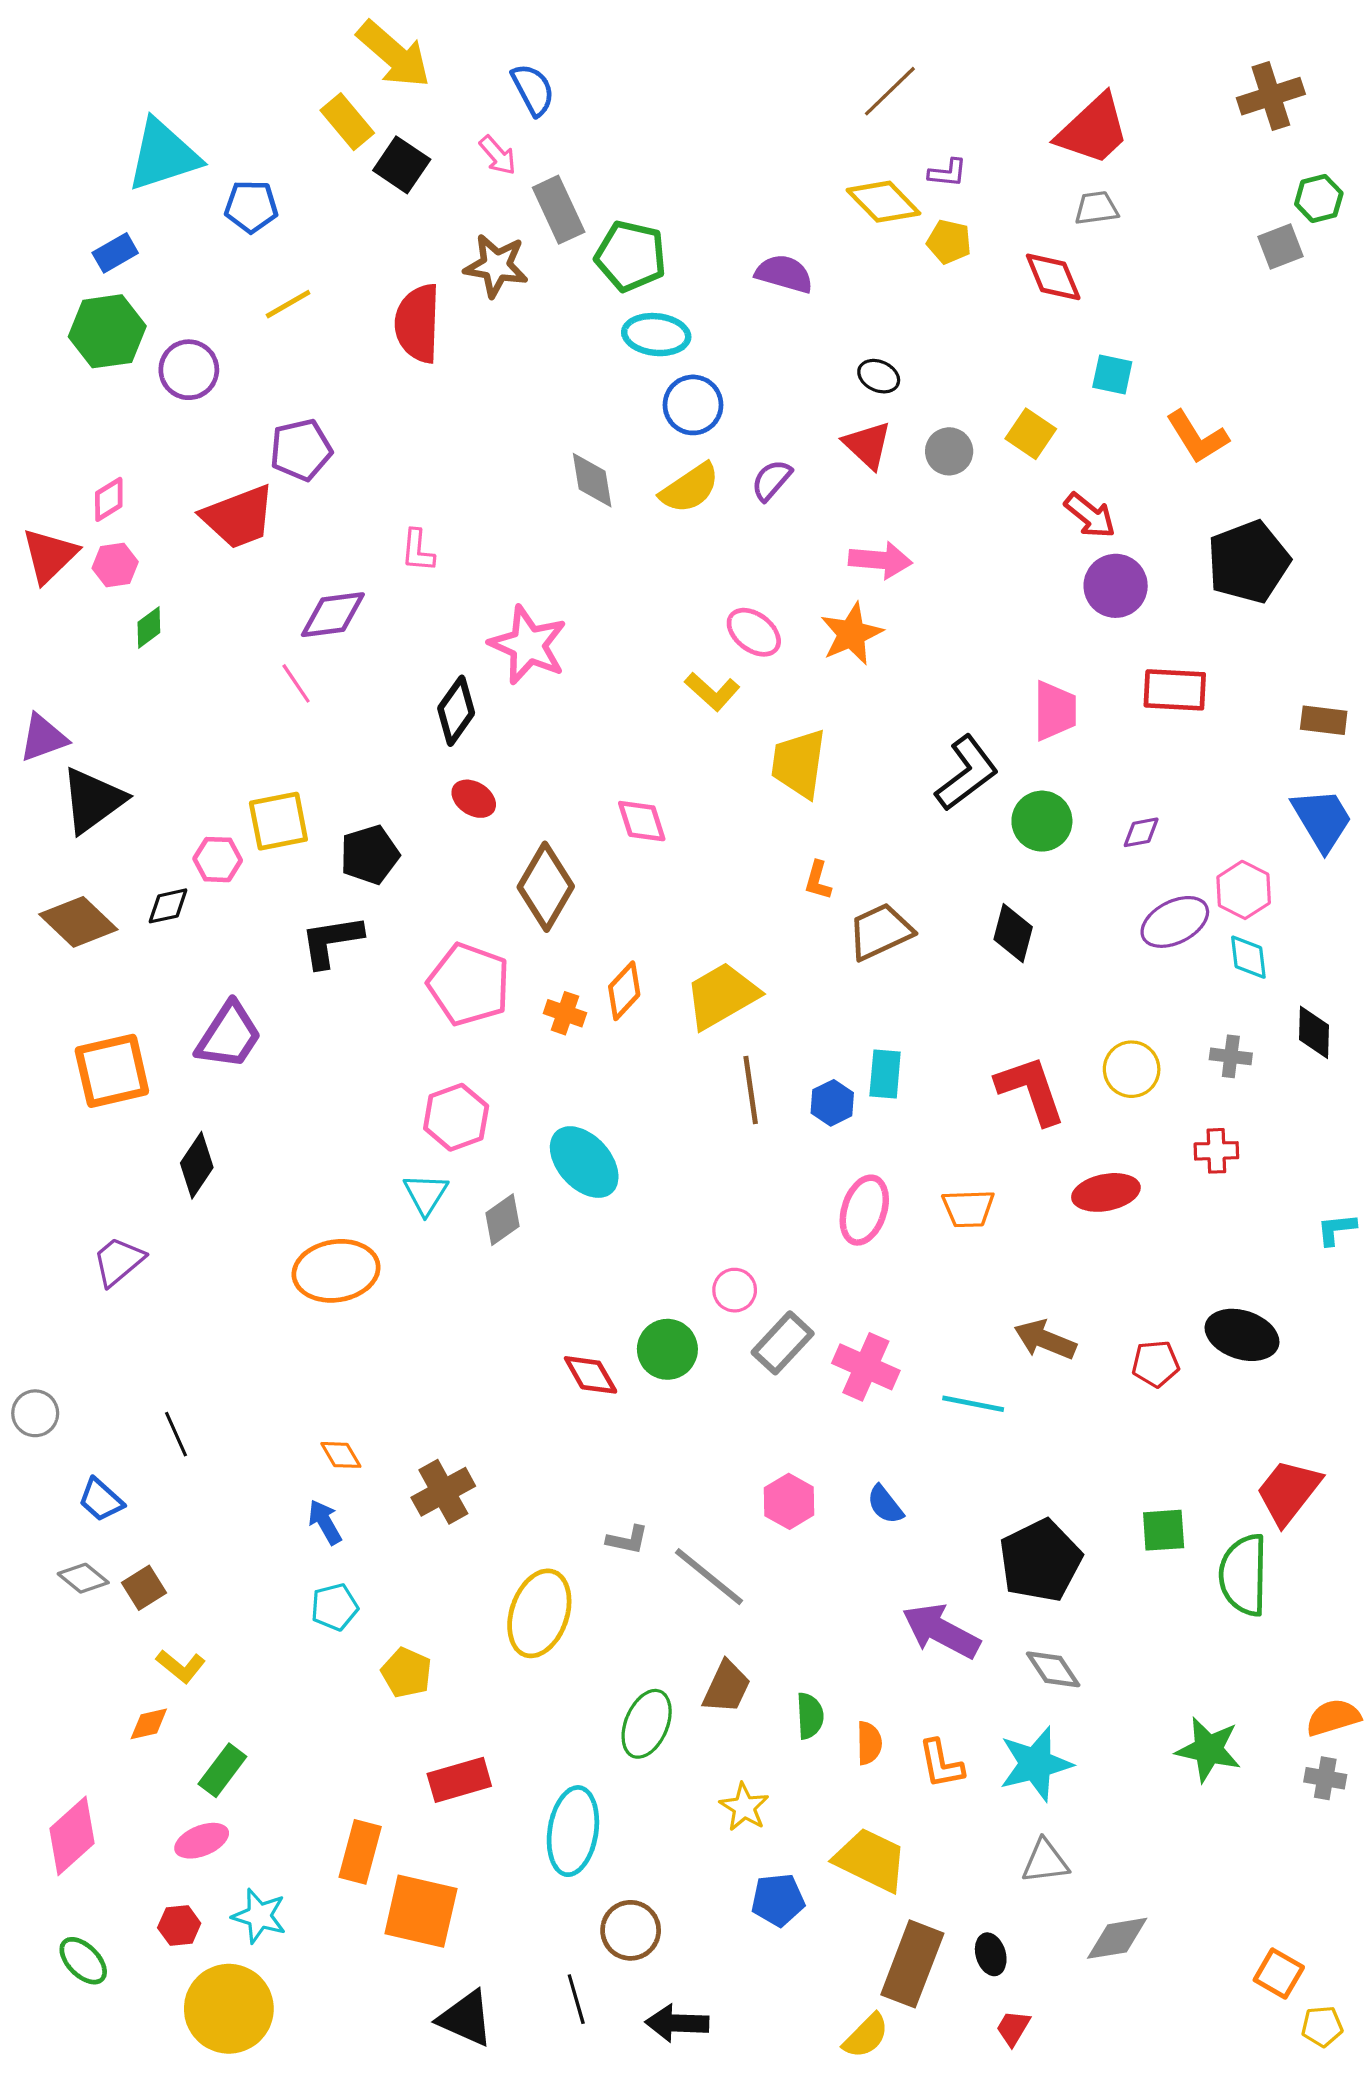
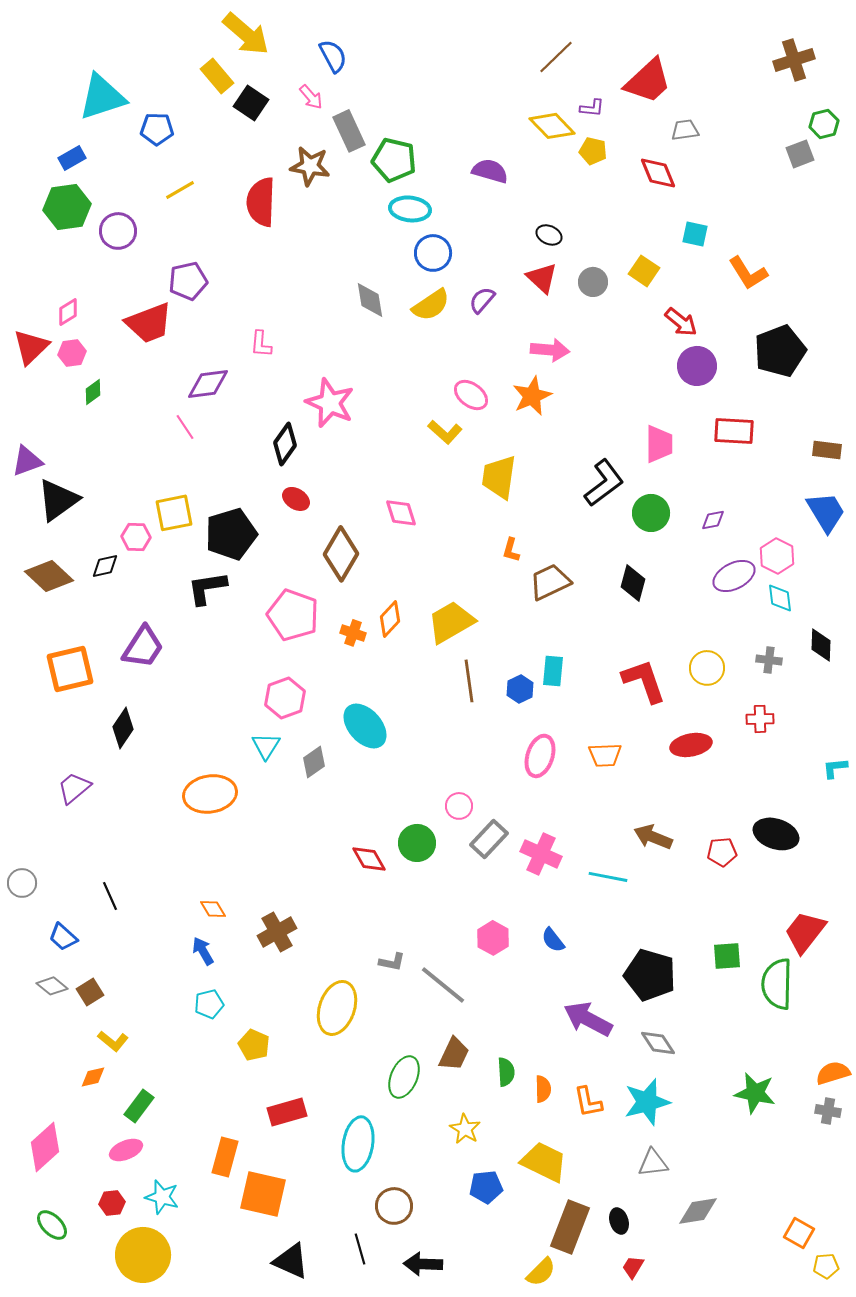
red trapezoid: (1093, 130) -> (648, 81), moved
black pentagon: (370, 855) -> (231, 534), size x1.4
black pentagon: (1040, 1561) -> (650, 975), turned -30

